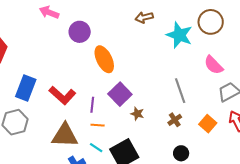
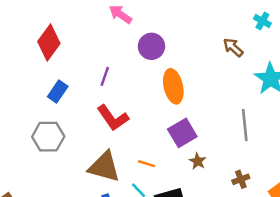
brown arrow: (144, 17) -> (233, 47), turned 42
blue rectangle: (26, 88) -> (58, 91), moved, size x0.7
gray line: (180, 91) -> (245, 125), moved
purple line: (92, 105) -> (105, 76), moved

